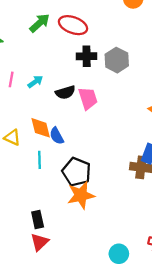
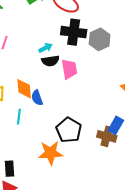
black cross: (87, 56) -> (74, 32), size x1.4
cyan arrow: (35, 82) -> (45, 48), moved
black pentagon: (77, 172) -> (69, 130), moved

